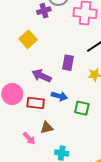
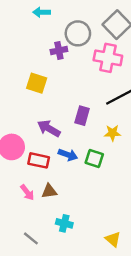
yellow square: (28, 39) -> (37, 83), turned -36
green square: (82, 108) -> (94, 159), moved
pink arrow: (29, 138) -> (27, 192), moved

